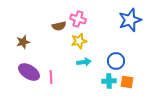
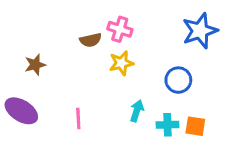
blue circle: (116, 61) -> (178, 80), moved
cyan arrow: (84, 62) -> (137, 111), moved, turned -64
purple ellipse: (29, 72) -> (21, 111), moved

